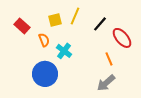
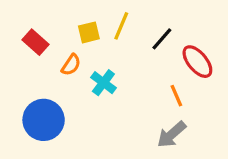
orange semicircle: (44, 40) -> (71, 65), turned 56
blue circle: (45, 74) -> (44, 120), moved

